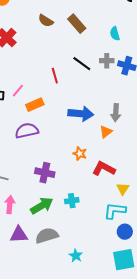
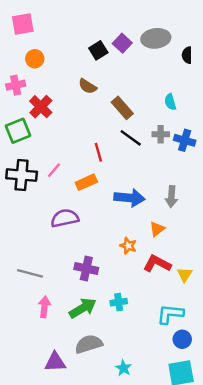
brown rectangle: (77, 24) -> (122, 108), moved
orange rectangle: (35, 105) -> (86, 182), moved
orange triangle: (106, 132) -> (157, 229), moved
yellow triangle: (123, 189) -> (185, 275), moved
purple triangle: (19, 235) -> (55, 362), moved

